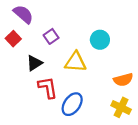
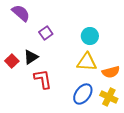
red square: (13, 39) -> (12, 61), moved
yellow triangle: (75, 62) -> (87, 62), moved
blue ellipse: (72, 104) -> (83, 94), moved

